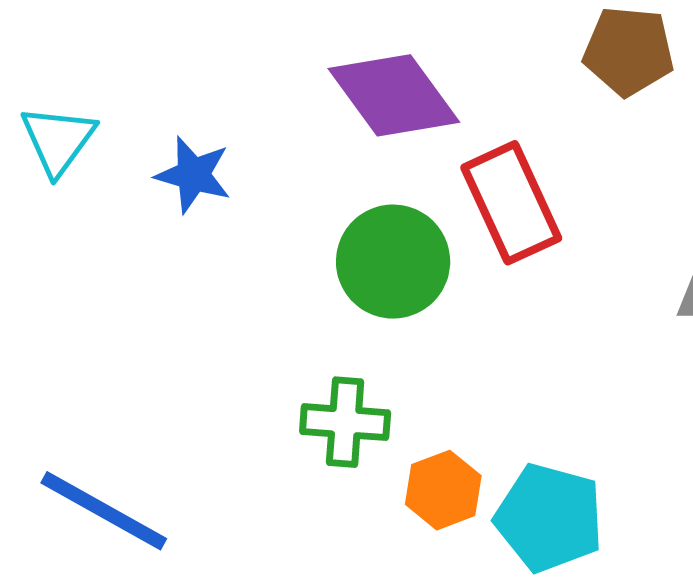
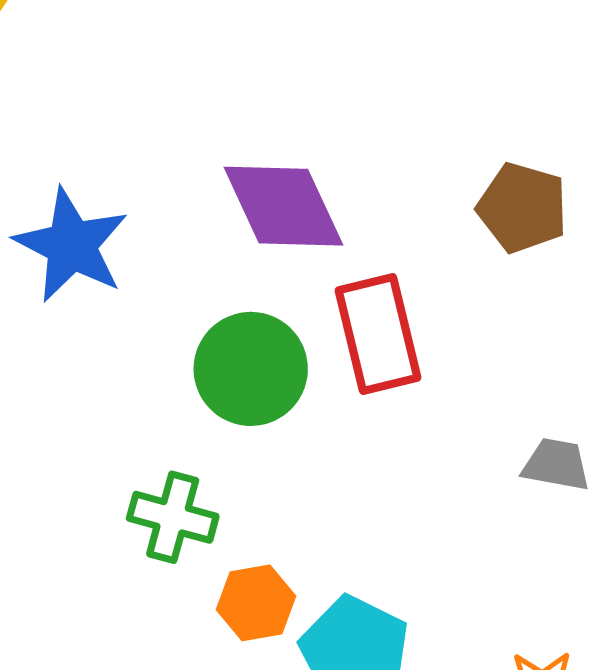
blue star: (193, 175) -> (71, 245), size x1.5

